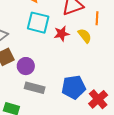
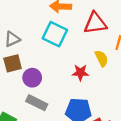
red star: (62, 34) -> (80, 73), moved

